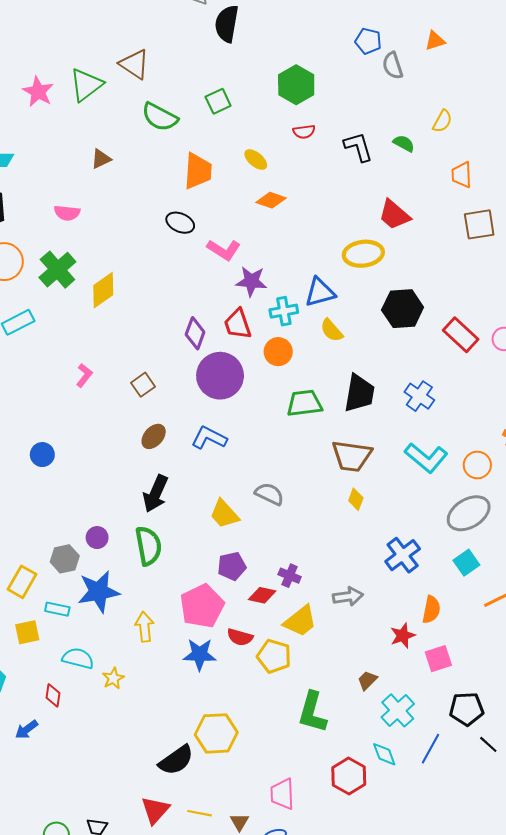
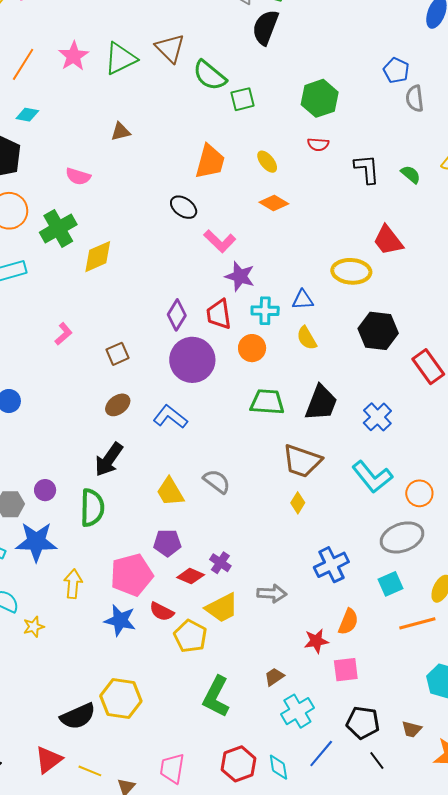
green semicircle: (160, 117) -> (210, 75), moved
blue triangle: (320, 292) -> (303, 300), size x0.7
cyan diamond: (384, 754) -> (278, 767), moved

